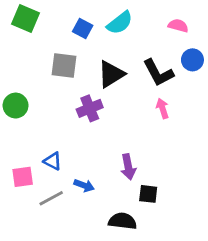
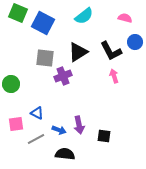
blue square: (83, 28) -> (43, 23), moved, size x1.6
gray square: (64, 66) -> (45, 58), moved
green circle: (16, 106) -> (11, 84), moved
purple arrow: (128, 167) -> (79, 125), moved
black semicircle: (123, 221) -> (65, 154), moved

